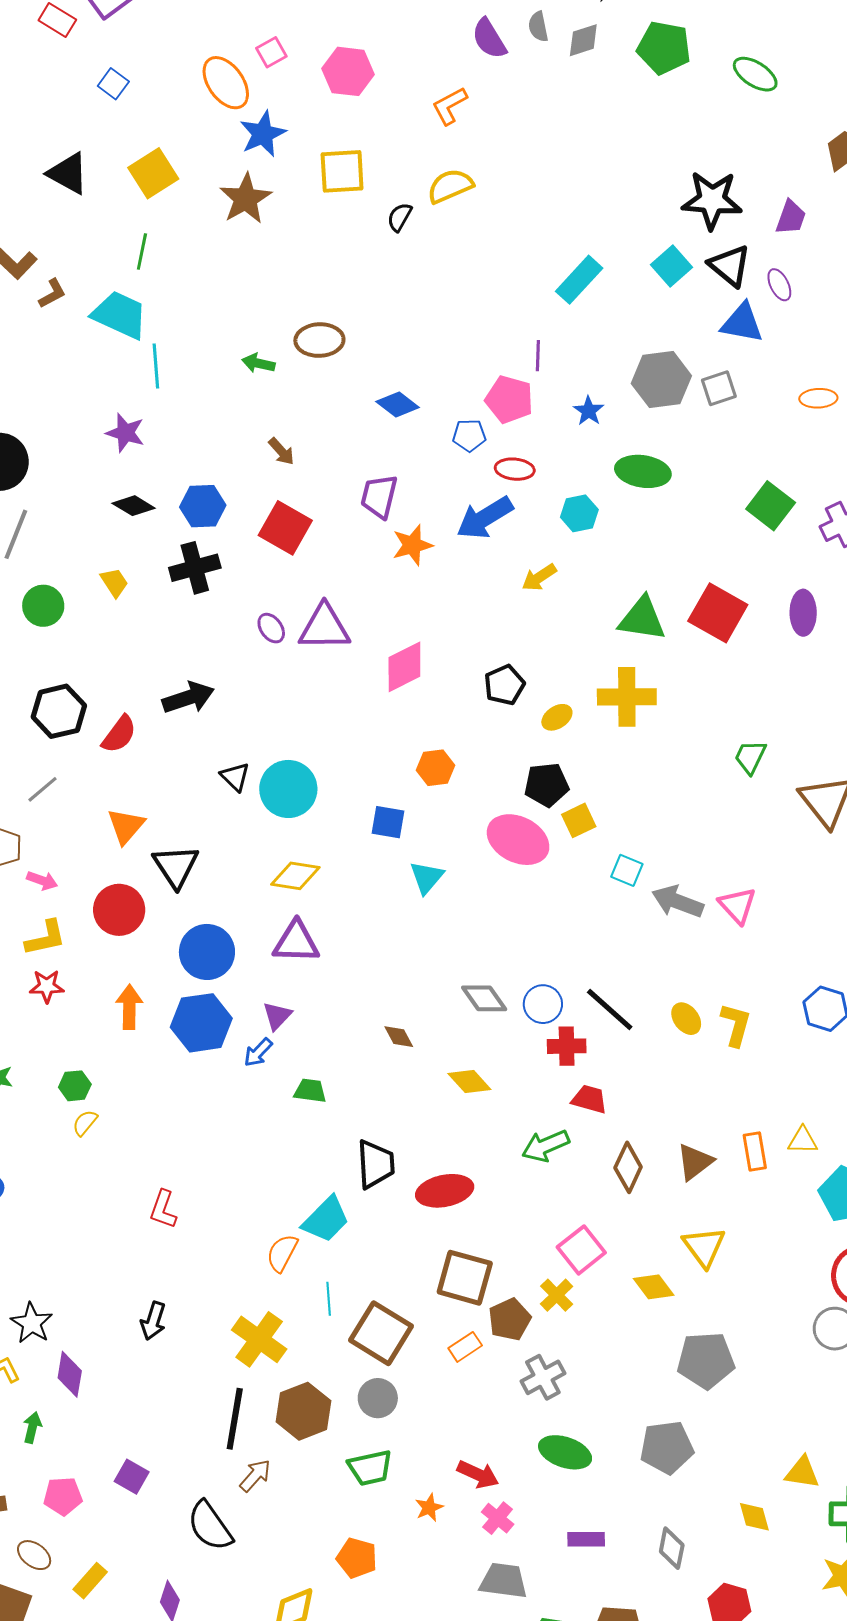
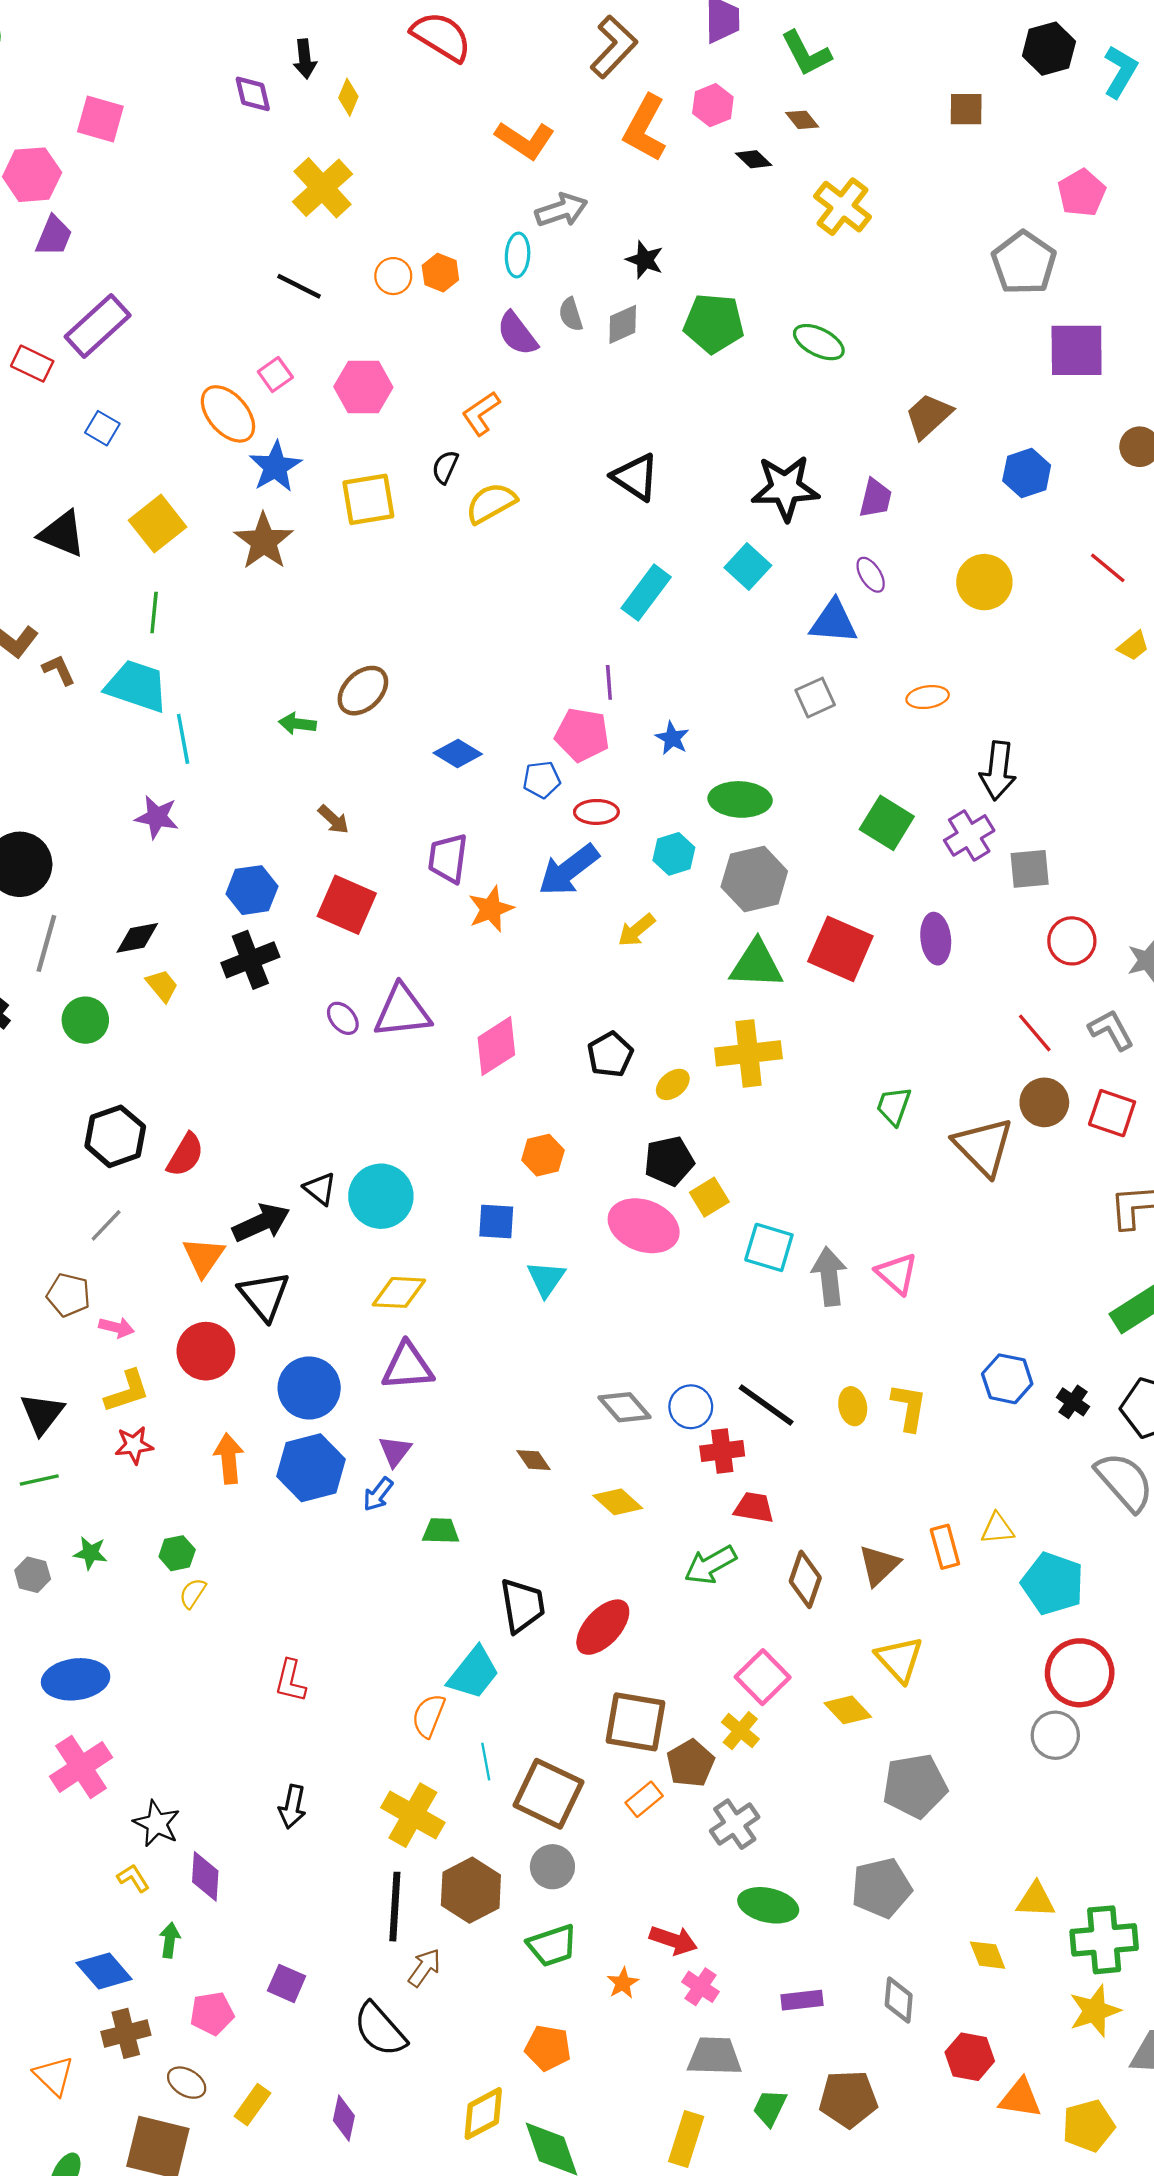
black semicircle: (400, 217) -> (445, 467), moved
black triangle: (730, 266) -> (635, 477), moved
brown L-shape: (52, 293) -> (59, 670), turned -80
brown ellipse: (319, 340) -> (363, 691), turned -36
gray hexagon: (661, 380) -> (754, 879), moved
black diamond: (134, 506) -> (137, 938), moved, turned -36
black arrow: (188, 698) -> (261, 1223), moved
cyan square: (627, 870) -> (769, 1247), size x1.4
gray arrow: (678, 902) -> (829, 1276), turned 69
yellow ellipse: (686, 1019) -> (853, 1406), turned 32
red ellipse: (445, 1191) -> (603, 1627), turned -30

